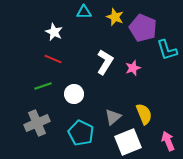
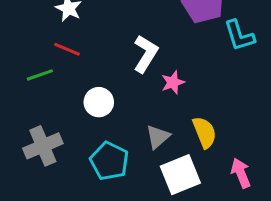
pink star: (133, 68) -> (173, 82), moved
green line: (43, 86) -> (40, 75), moved

